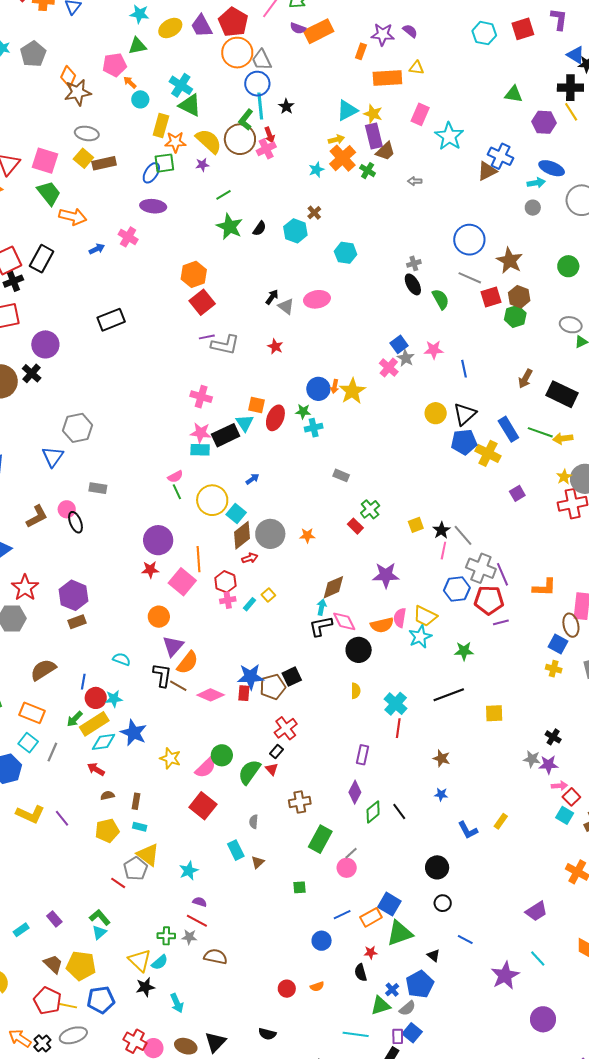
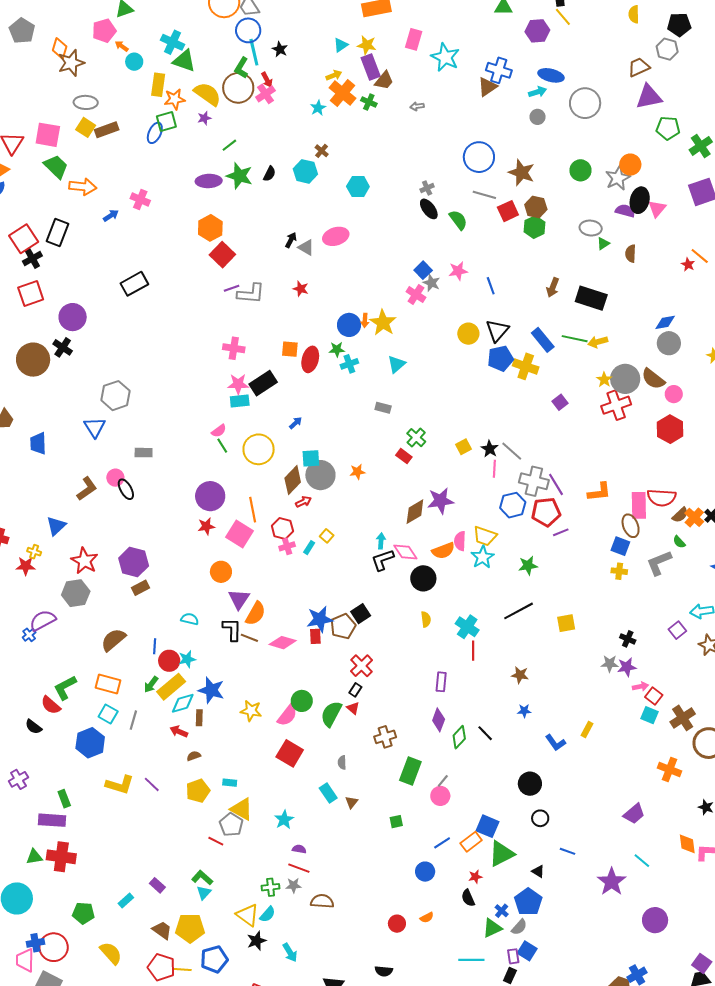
cyan triangle: (347, 110) -> (341, 45), size x0.7
purple ellipse: (153, 206) -> (209, 181), moved
cyan triangle: (245, 423) -> (396, 364), moved, turned 30
cyan square: (236, 514) -> (311, 458), moved, turned -36
brown diamond: (333, 587) -> (415, 512), moved
brown rectangle: (136, 801) -> (199, 718), moved

